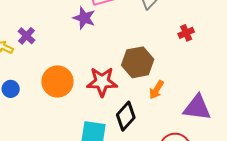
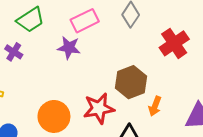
red cross: (186, 33) -> (174, 43), size x1.8
purple cross: (27, 36) -> (14, 52), moved

